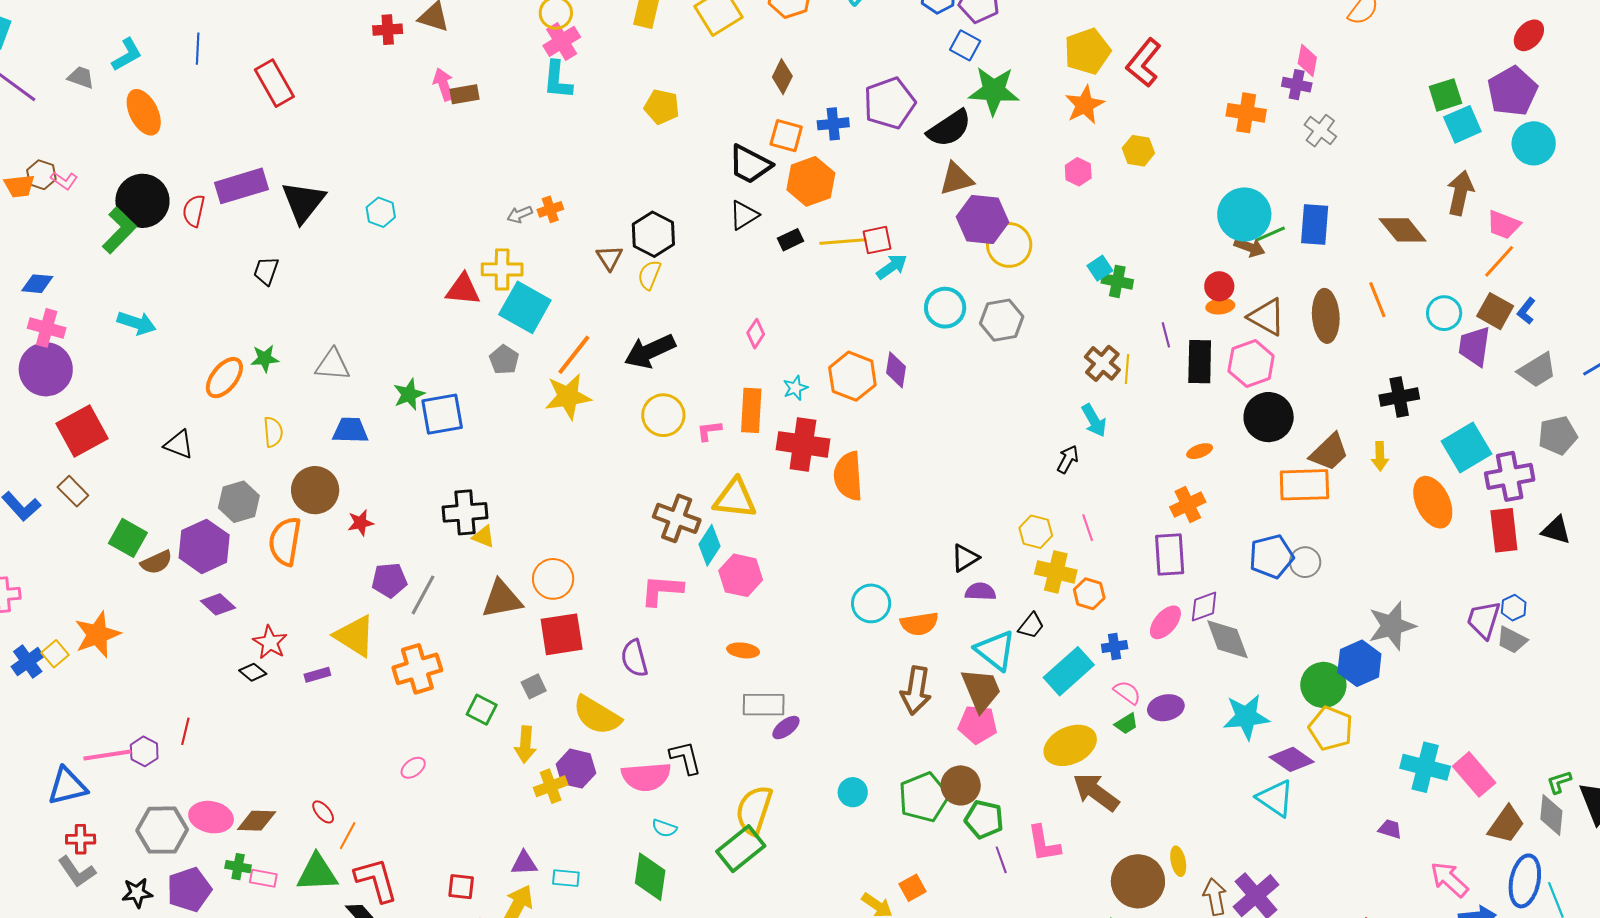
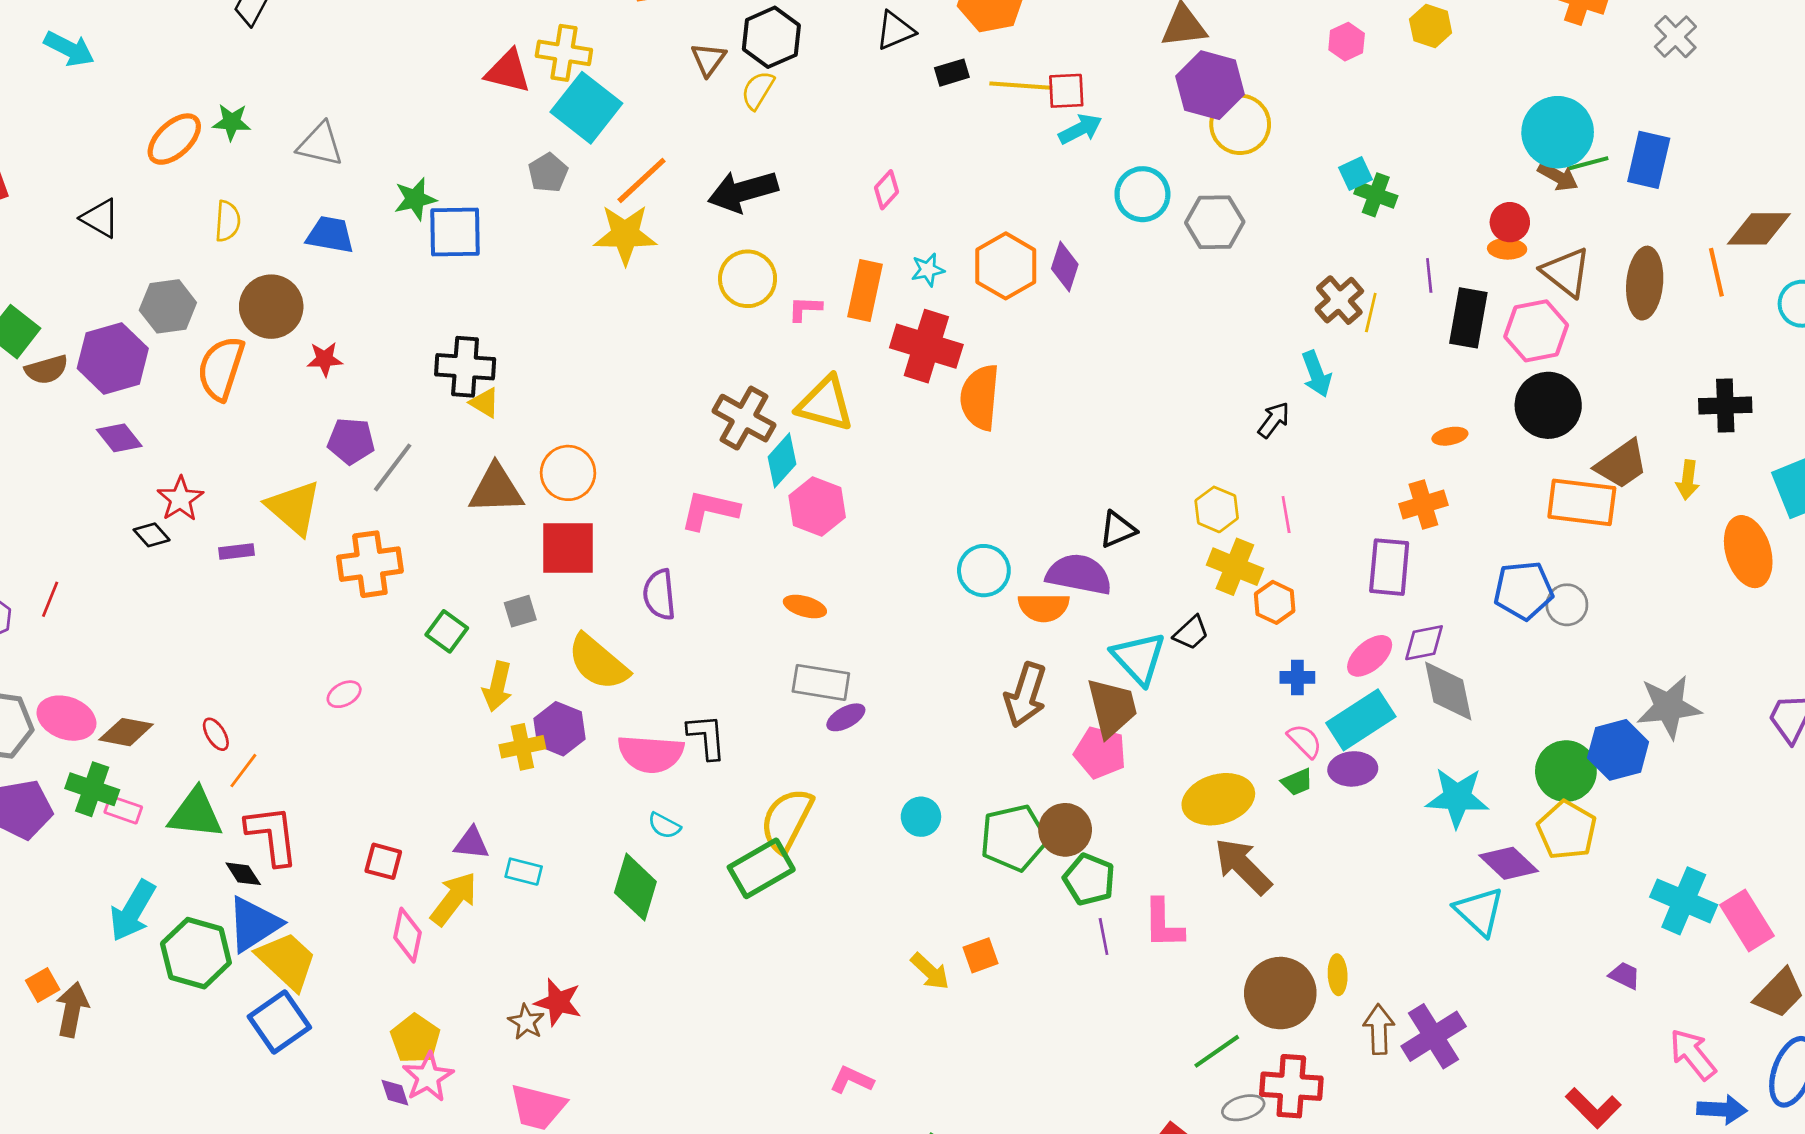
brown diamond: (1403, 230) -> (1759, 229), moved, turned -60
purple semicircle: (980, 592) -> (1079, 574), moved, size x1.6
cyan rectangle: (1069, 671) -> (1361, 720), moved
green cross: (238, 867) -> (92, 789), size x1.5

